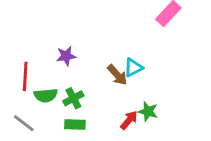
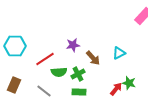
brown arrow: (117, 75) -> (93, 58), moved
red line: (25, 76) -> (45, 59), turned 54

